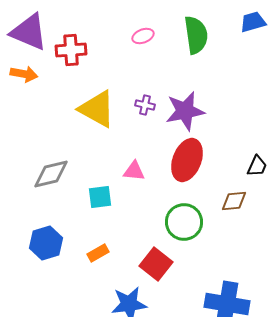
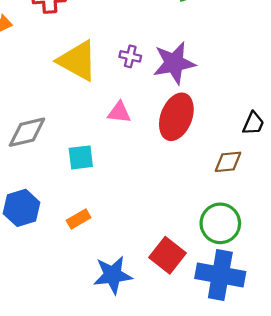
pink triangle: (134, 171) -> (119, 112), moved
green circle: (184, 222) -> (220, 223), moved
red square: (156, 264) -> (168, 255), moved

